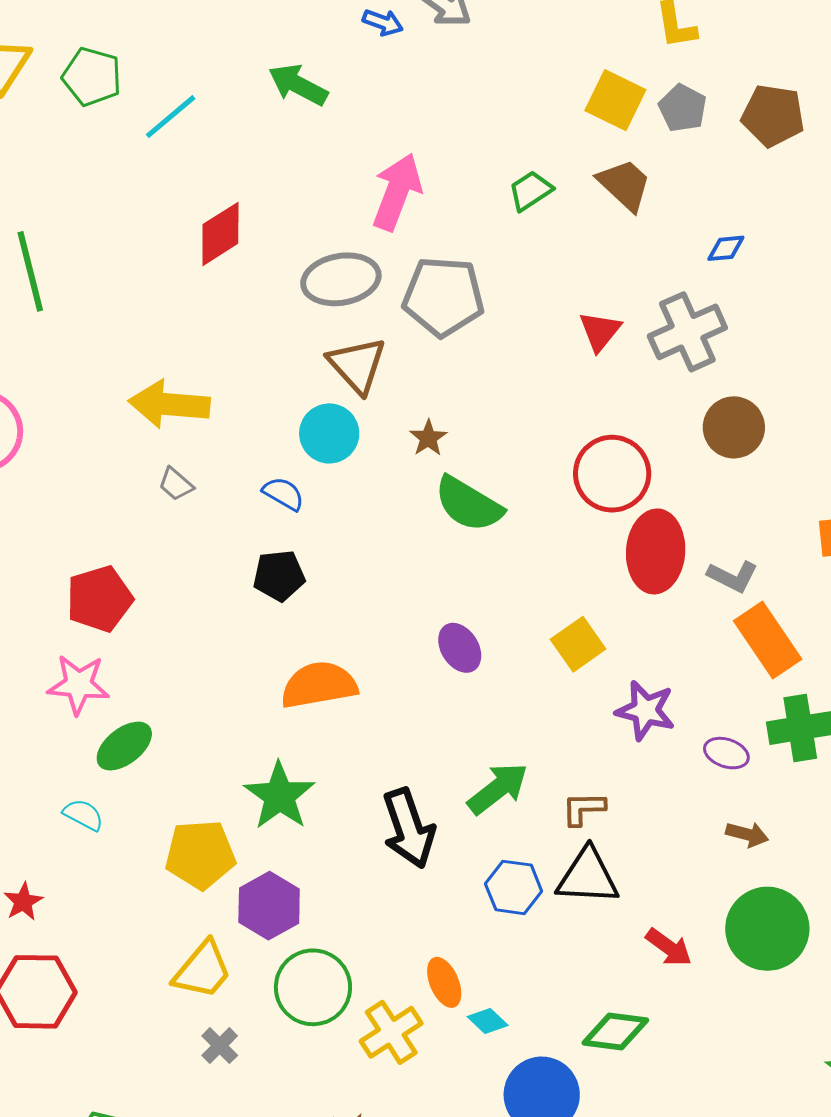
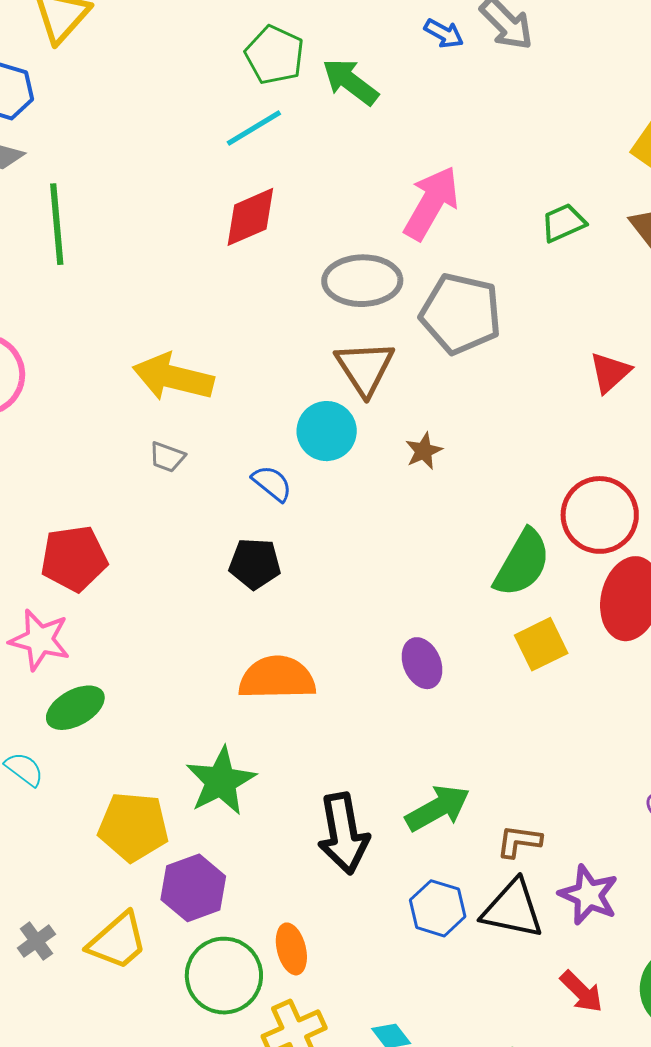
green pentagon: (92, 77) -> (275, 55), moved
cyan line: (171, 117) -> (254, 128), moved
gray trapezoid: (176, 484) -> (167, 457), turned -30
green semicircle: (469, 504) -> (522, 563), moved, turned -100
yellow square: (578, 644) -> (541, 644), moved
purple star: (645, 710) -> (588, 895), moved
orange ellipse: (444, 982) -> (291, 949), moved
gray cross: (220, 1046) -> (36, 941), moved

